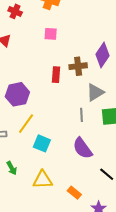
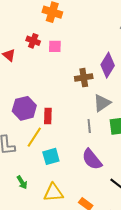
red cross: (15, 11) -> (33, 41), moved
red rectangle: (56, 75) -> (48, 116), moved
cyan square: (42, 143) -> (51, 156), turned -36

